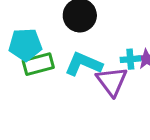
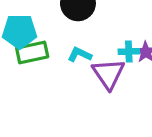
cyan L-shape: (83, 64) -> (80, 55), size x0.6

